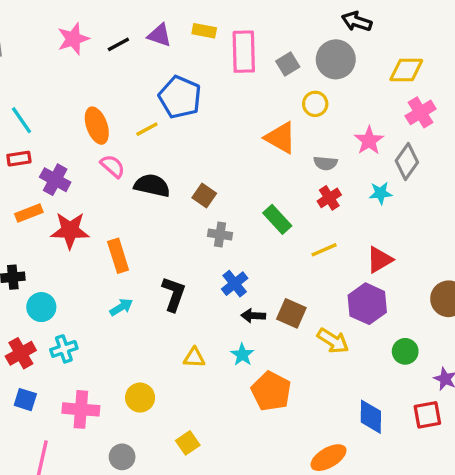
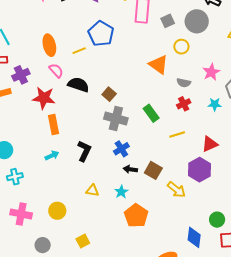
purple cross: (55, 180) -> (21, 75), turned 30
red star: (70, 230) -> (44, 98), moved
gray cross: (220, 235) -> (116, 118), size x1.6
green circle: (405, 351) -> (217, 220), moved

